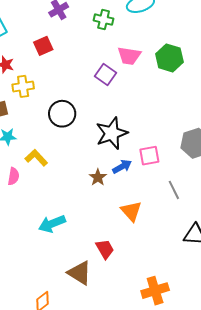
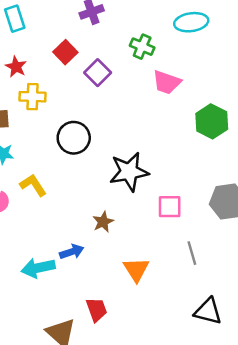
green cross: (104, 20) -> (142, 47), moved
red square: (43, 46) -> (65, 52), turned -30
green hexagon: (169, 58) -> (212, 121), moved
purple square: (105, 75) -> (98, 73), moved
blue arrow: (122, 167) -> (72, 252), moved

